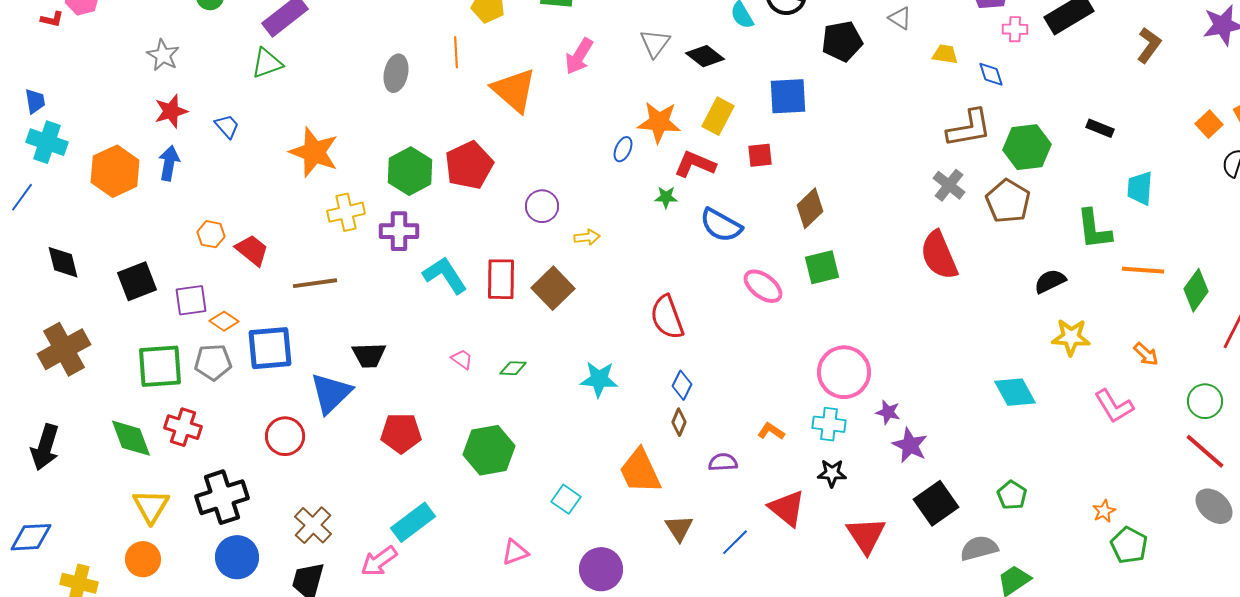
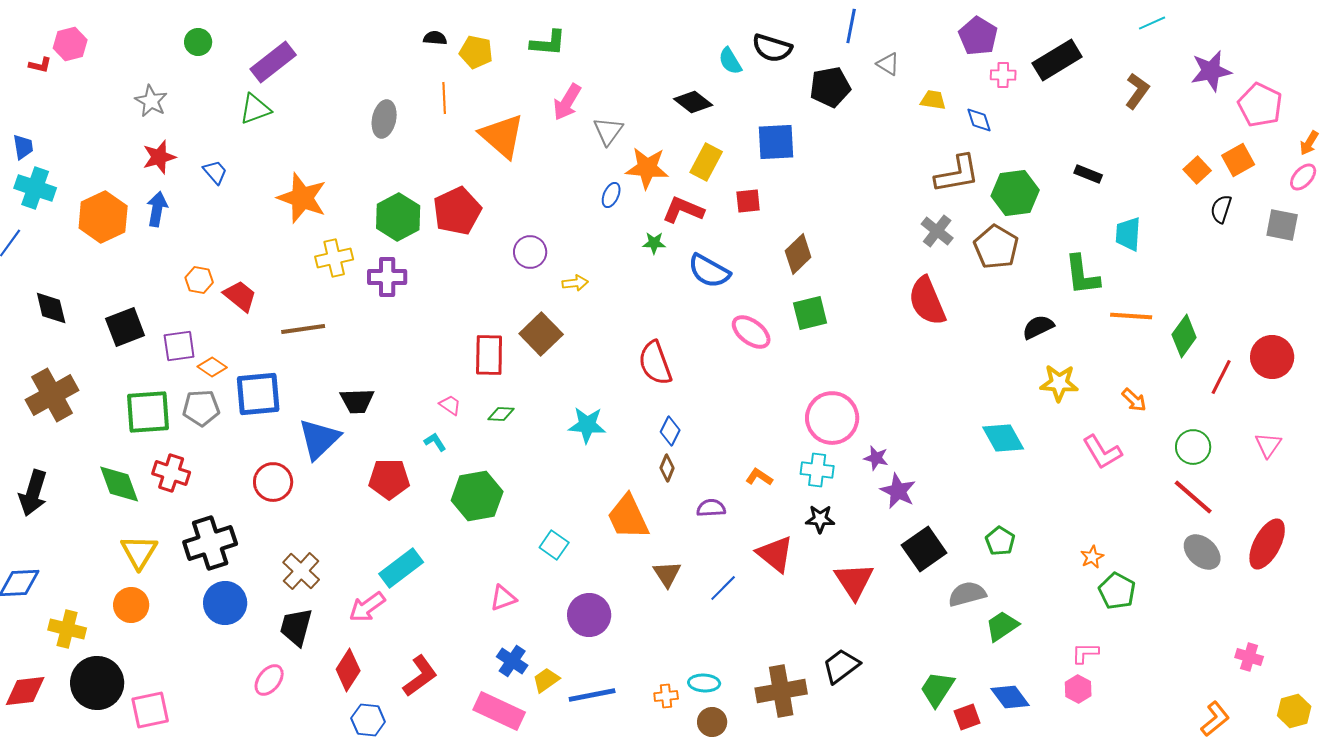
gray triangle: (655, 43) -> (608, 131), moved
cyan L-shape: (445, 275) -> (435, 442), moved, size x0.5
red rectangle: (501, 279) -> (489, 355), moved

